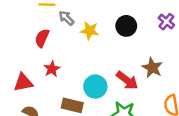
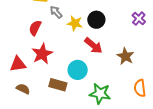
black circle: (126, 26) -> (96, 20), moved
red star: (52, 69) -> (42, 54), size x1.5
red arrow: (127, 80) -> (93, 46), moved

